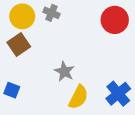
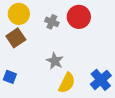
gray cross: (52, 13) -> (52, 22), moved
red circle: (115, 20) -> (79, 17), moved

